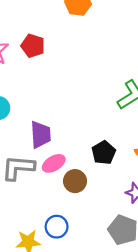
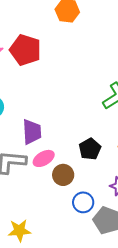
red pentagon: (33, 46) -> (25, 50), size x1.4
blue circle: (57, 227) -> (83, 202), moved

